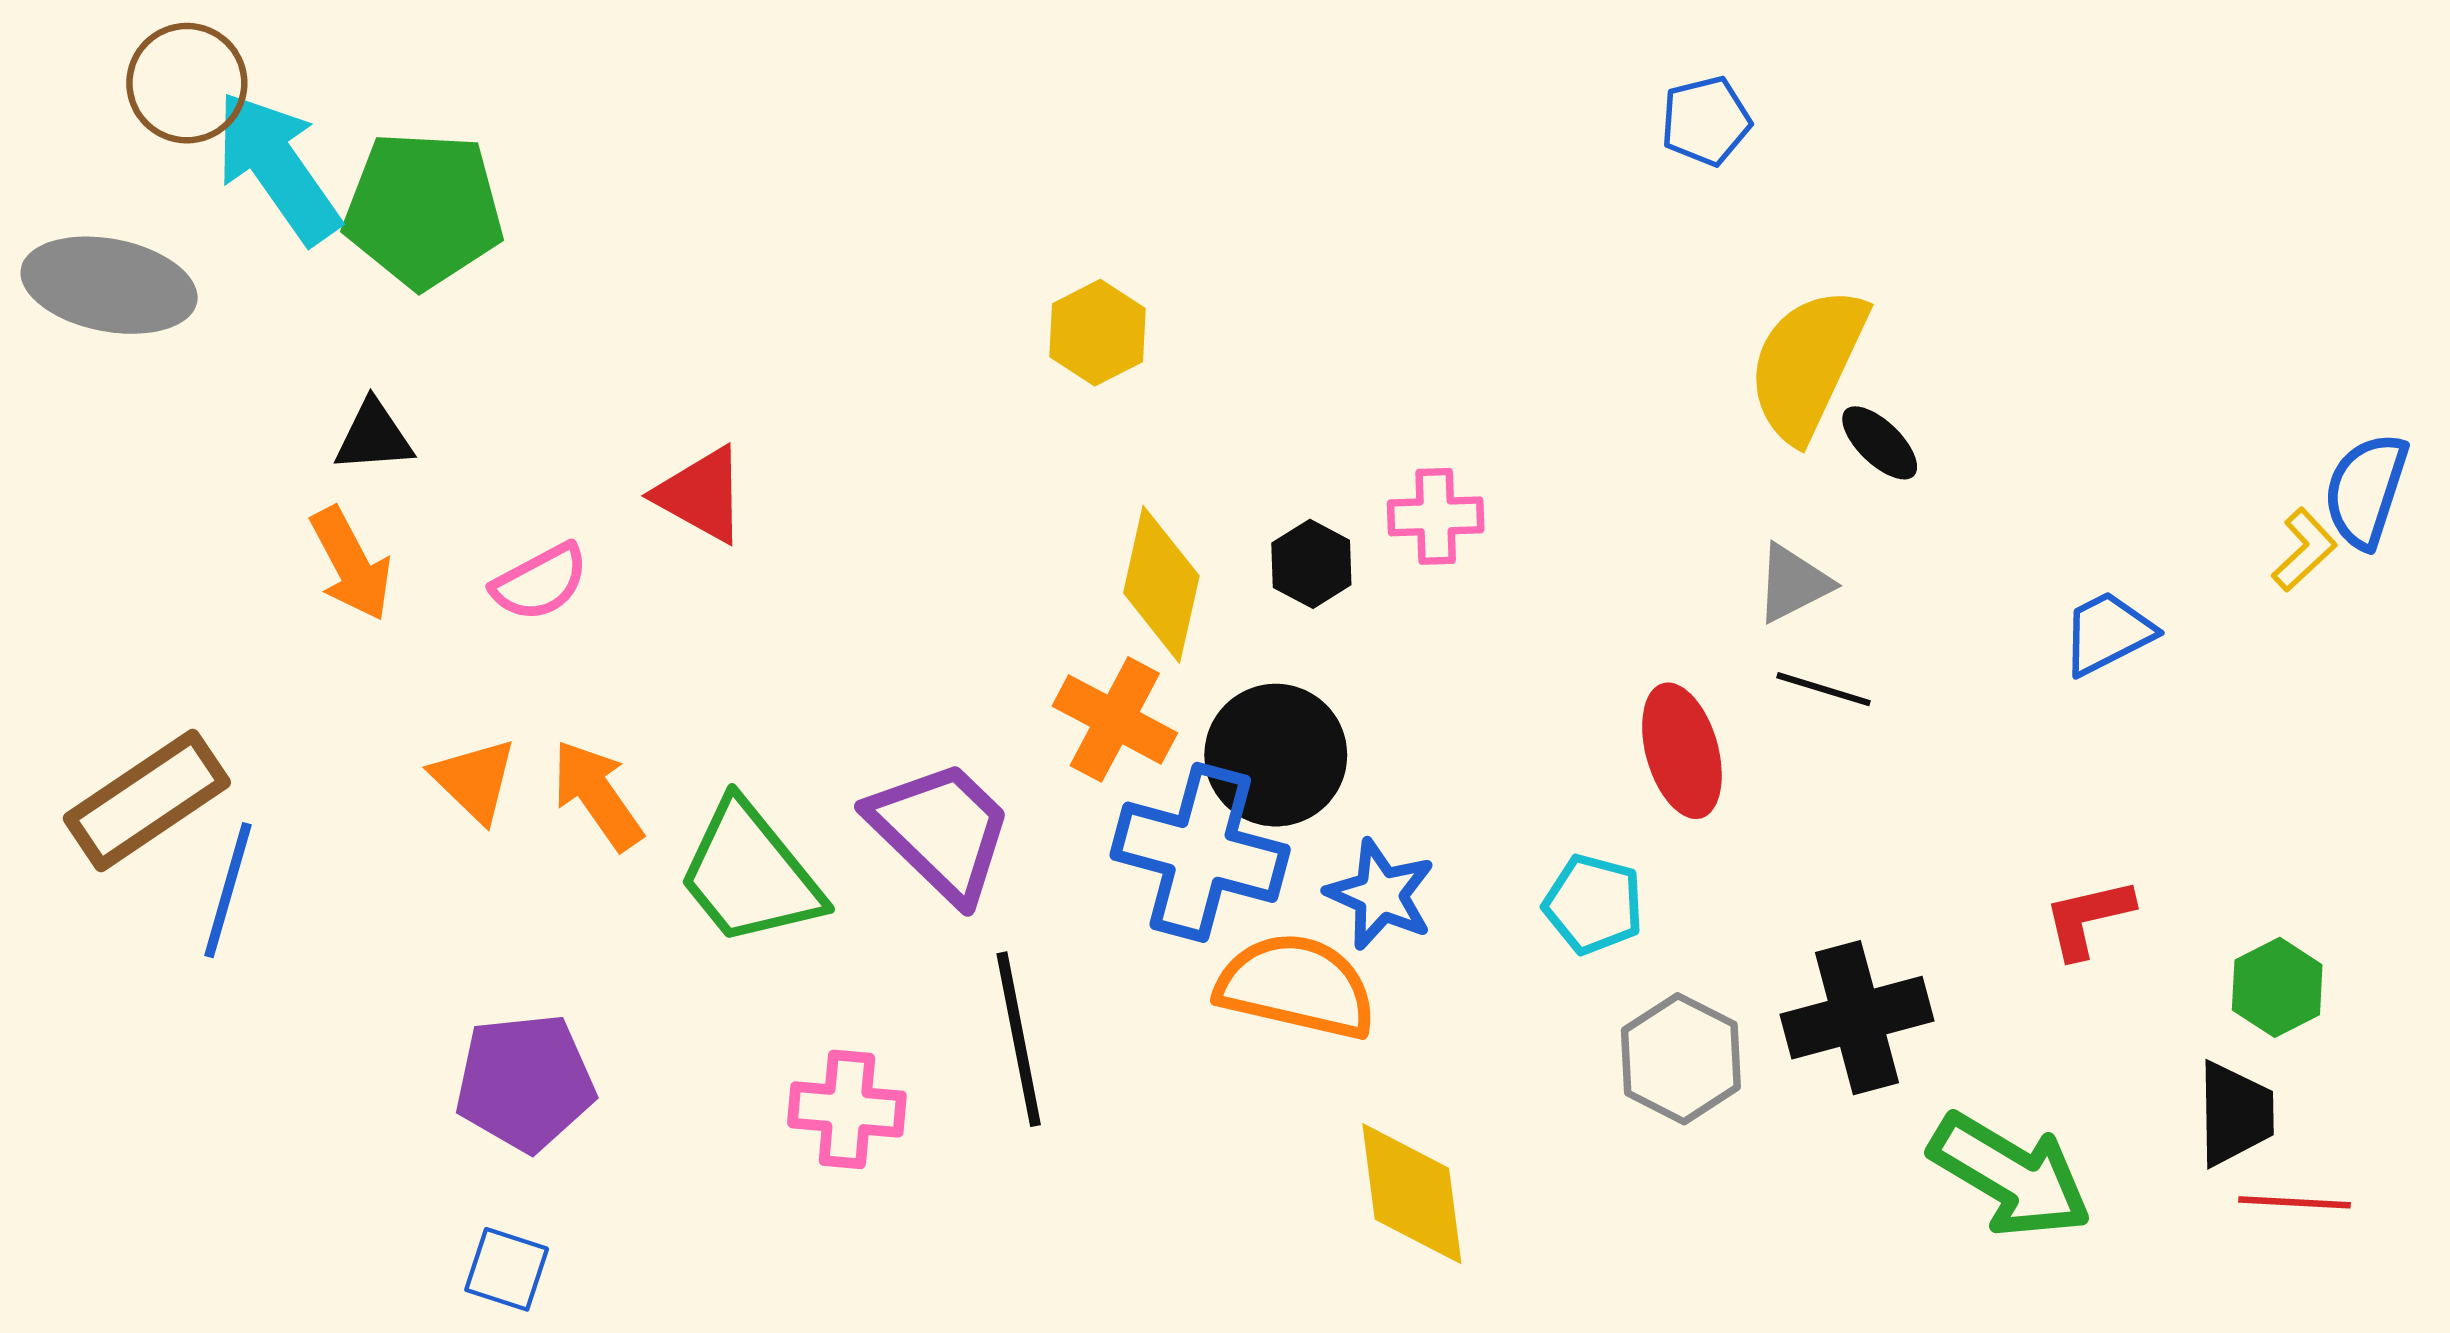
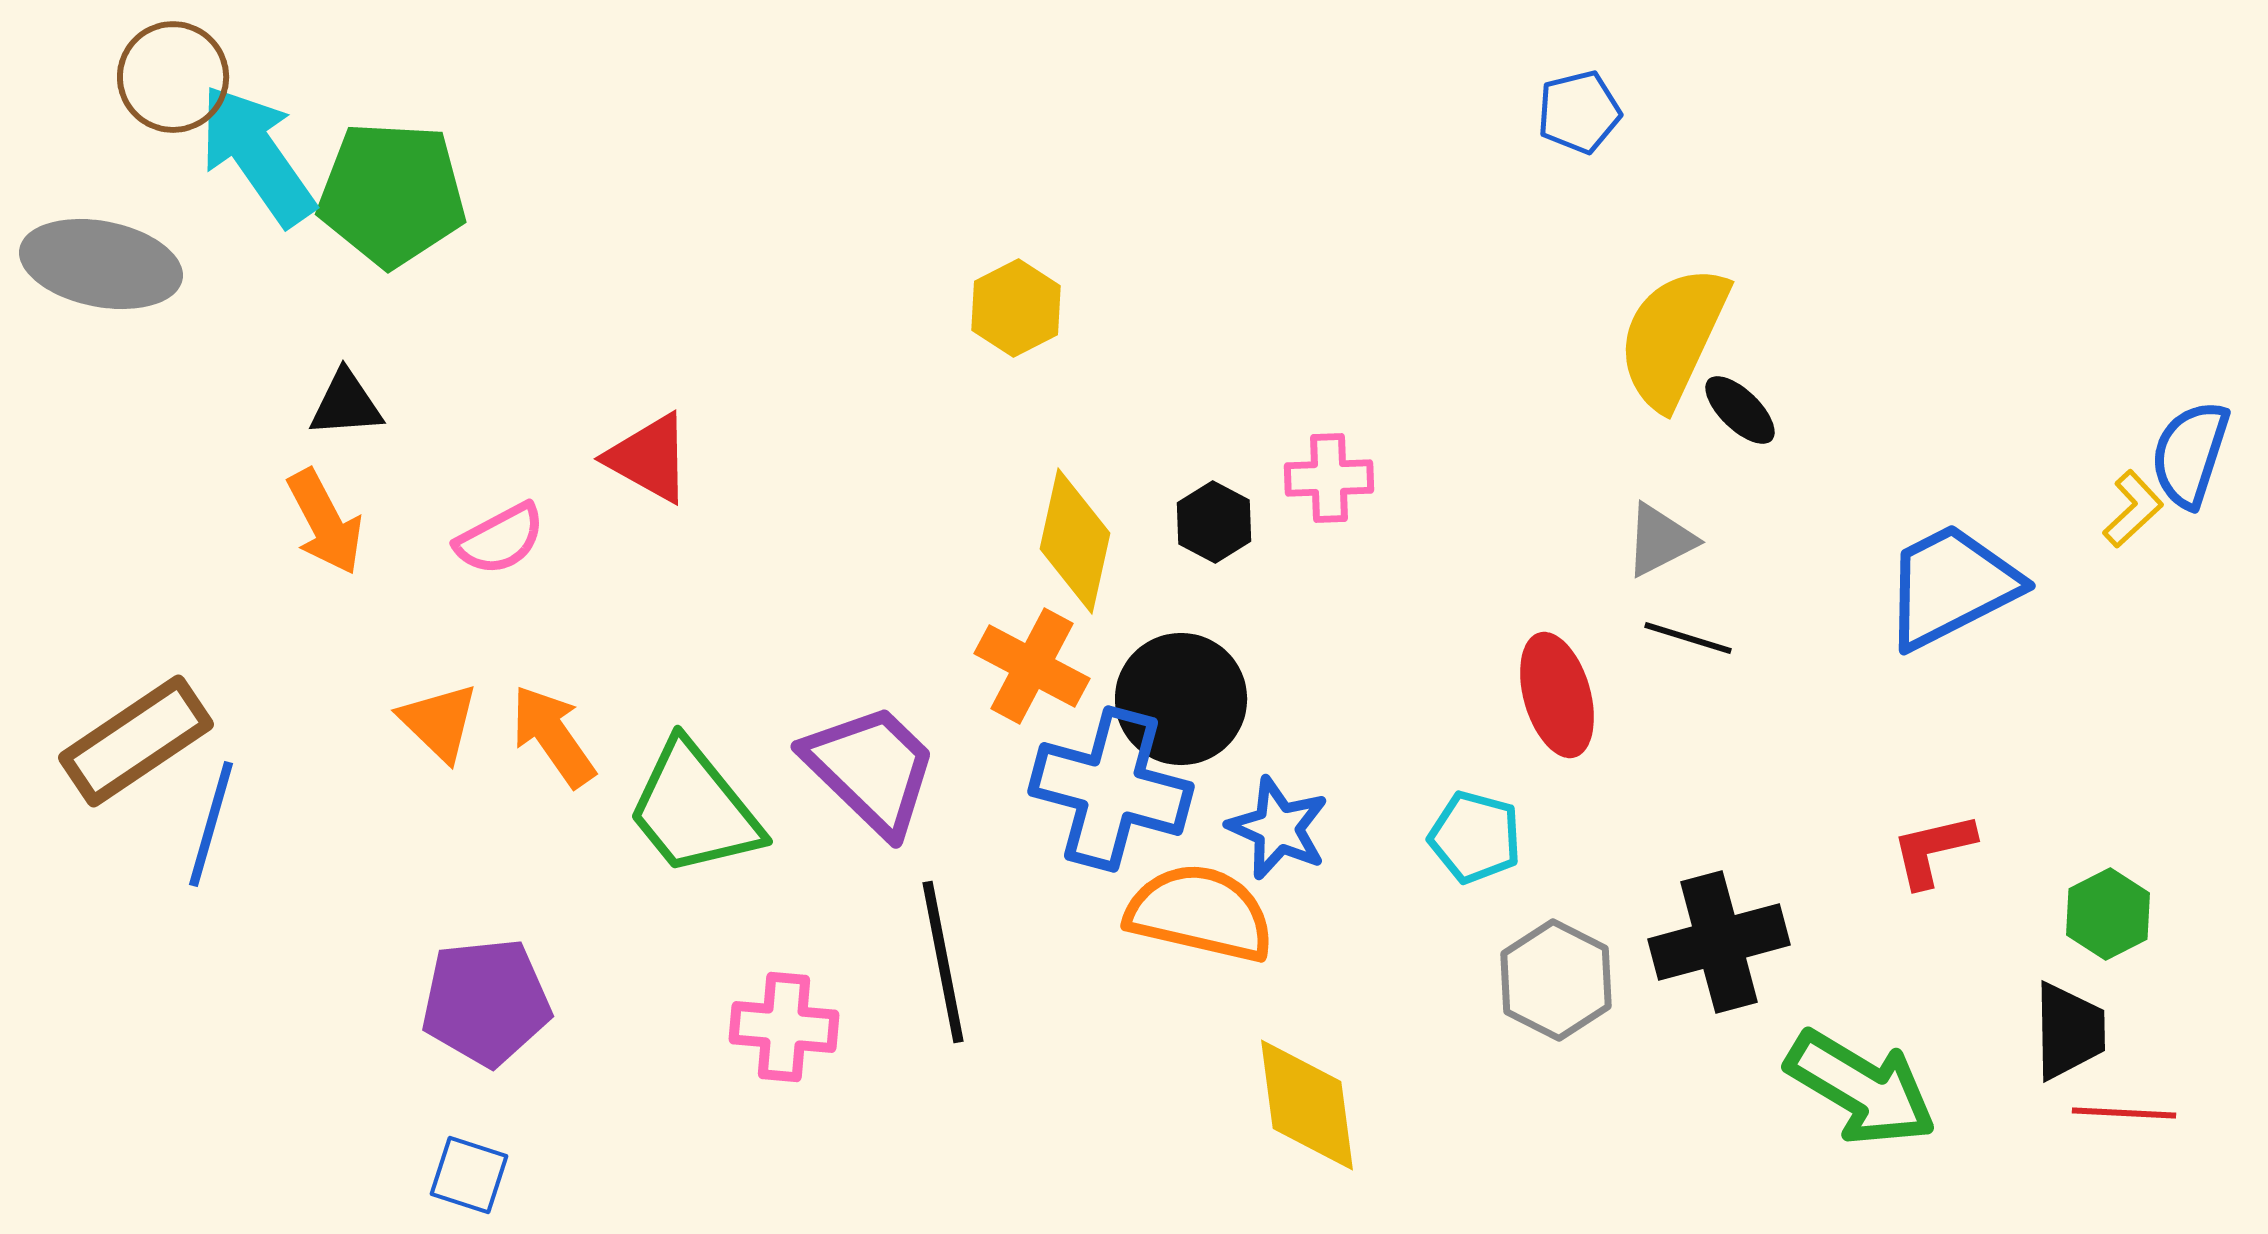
blue trapezoid: (2108, 633) -> (1951, 586), size x1.6

